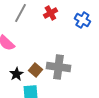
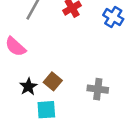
gray cross: (58, 67) -> (98, 89), moved, size x0.7

